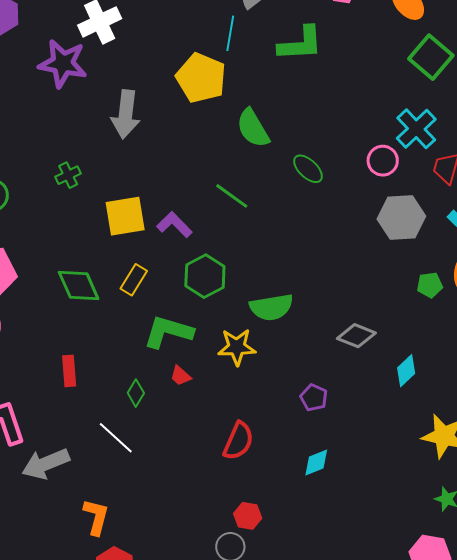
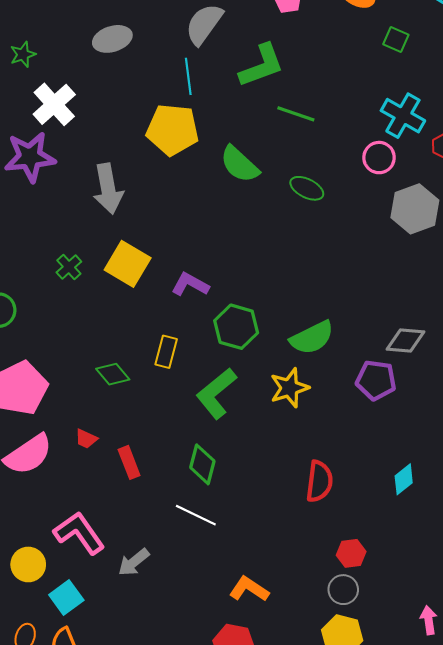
green square: (431, 57) -> (396, 40), size x0.6
green line: (232, 196) -> (296, 114), moved
yellow square: (125, 216) -> (128, 264), moved, turned -33
green diamond: (79, 285) -> (113, 374), size x0.7
green L-shape: (168, 332) -> (216, 393), turned -39
red trapezoid: (181, 376) -> (86, 439), moved
green diamond: (136, 393) -> (202, 464), size x1.4
purple pentagon: (314, 398) -> (376, 380), moved, size x1.4
gray arrow: (46, 464) -> (134, 562), size x0.7
orange L-shape: (96, 517) -> (249, 589), moved, turned -54

